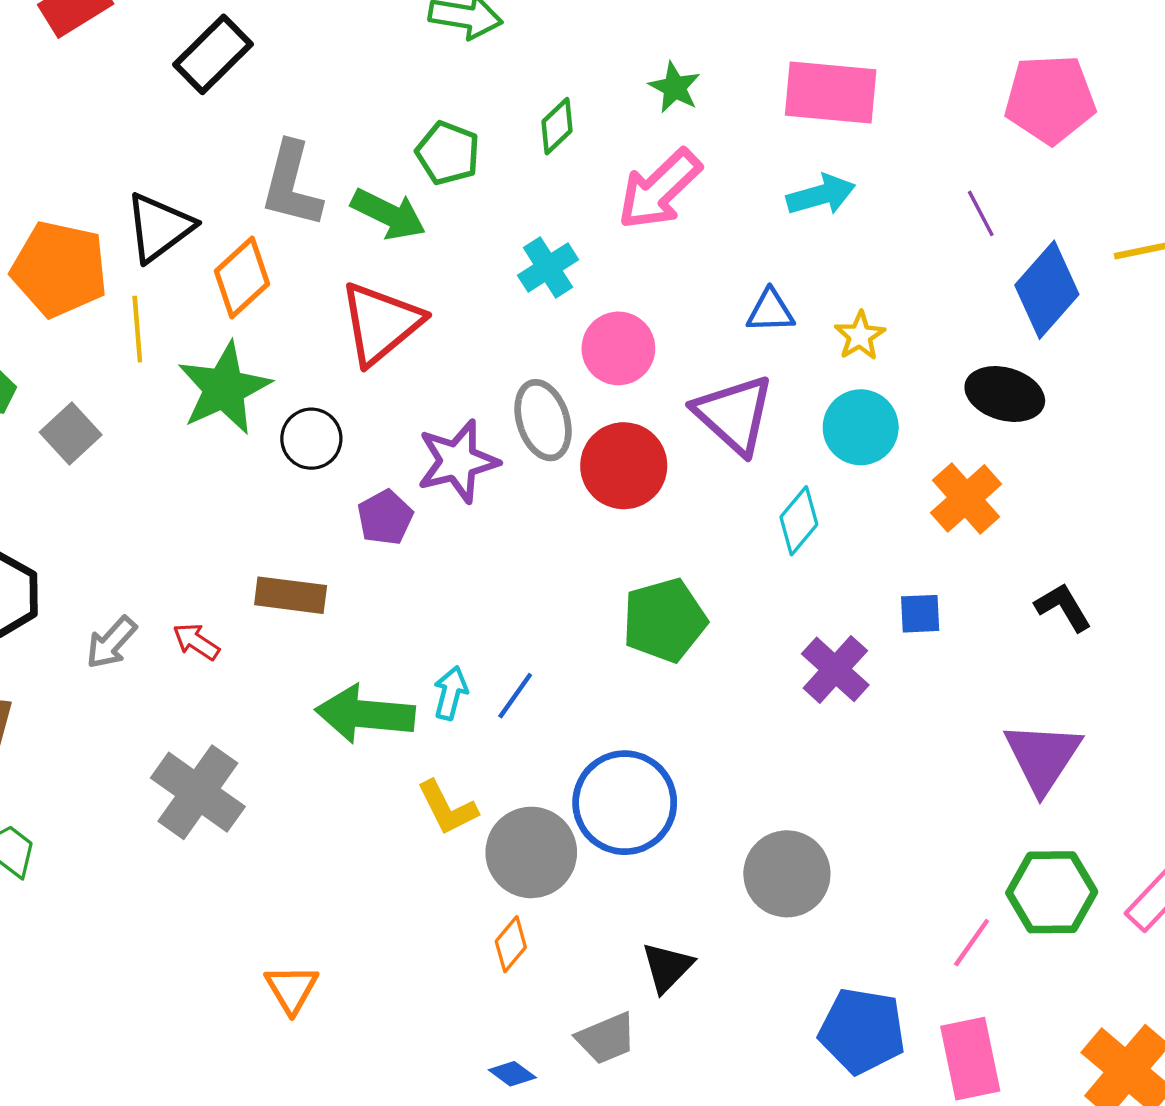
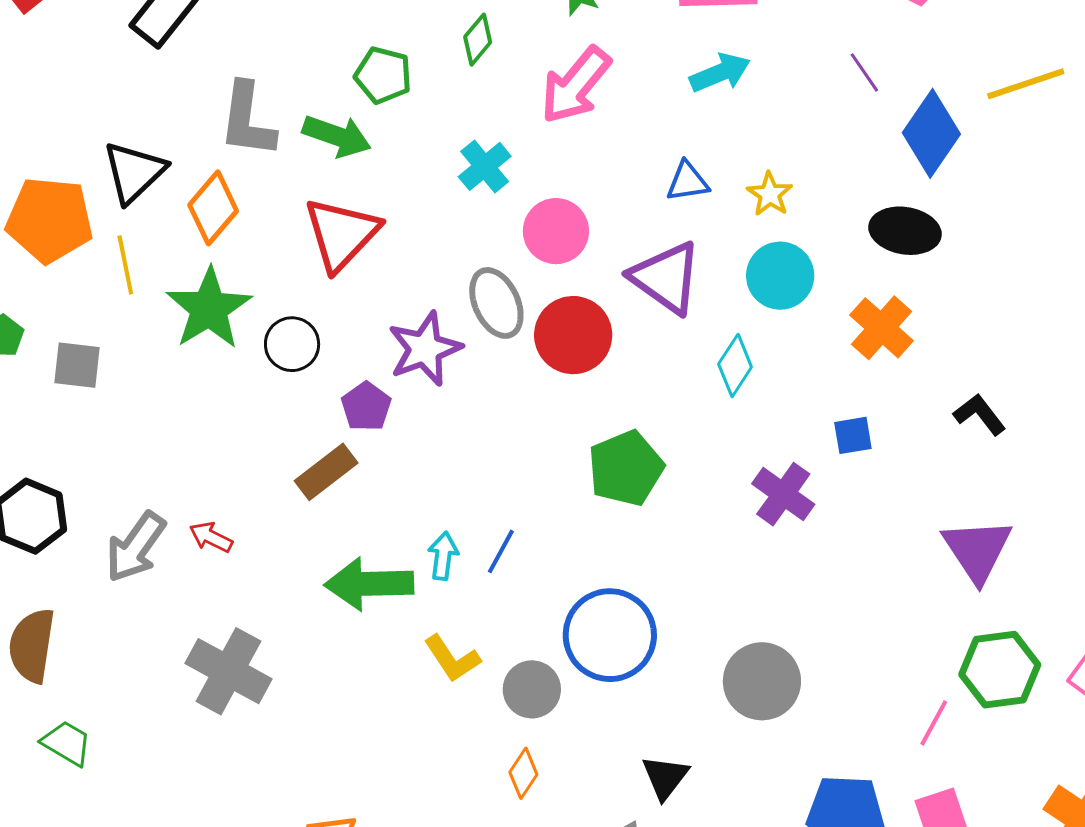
gray square: (71, 433) -> (77, 365), turned -34
brown rectangle: (291, 595) -> (326, 472), moved, turned -38
gray arrow: (111, 643) -> (135, 547), size x1.4
gray circle: (531, 852) -> (532, 689), size x0.7

